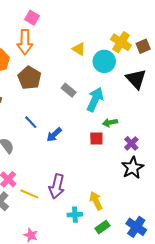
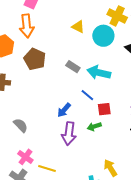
cyan arrow: (95, 99) -> (99, 73), turned -95
blue line: (31, 122) -> (87, 95), moved
green arrow: (110, 123) -> (94, 126), moved
purple arrow: (57, 186) -> (69, 134), moved

